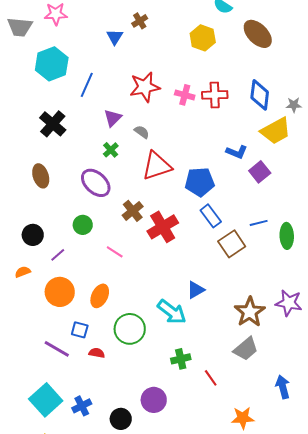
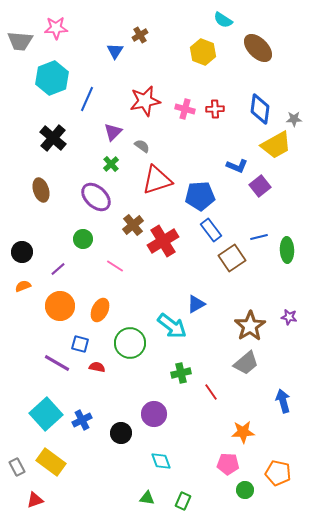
red cross: (215, 95) -> (215, 109), size x0.7
black circle: (33, 235) -> (22, 252), moved
purple star: (289, 303) -> (289, 317), size x0.6

